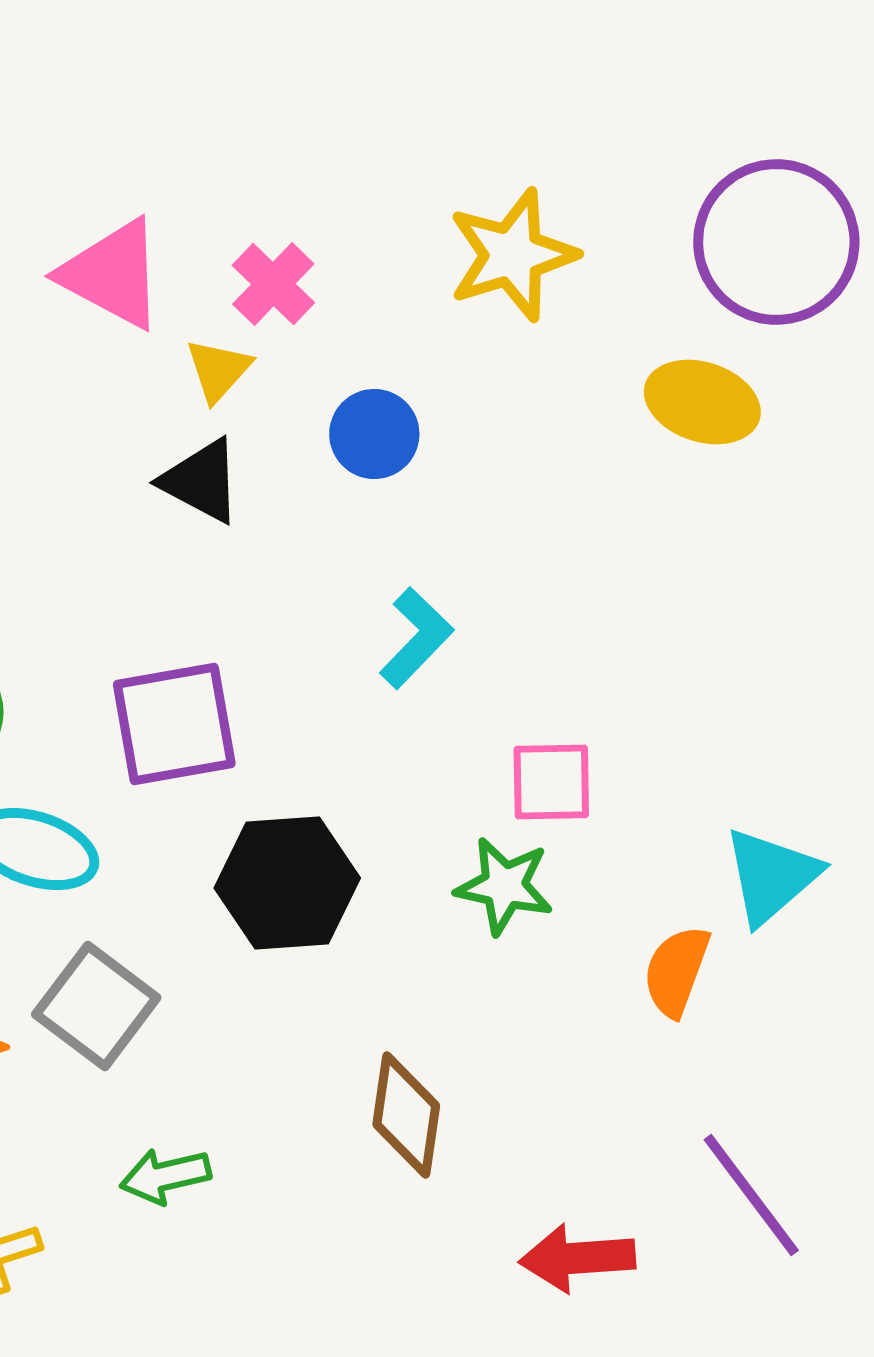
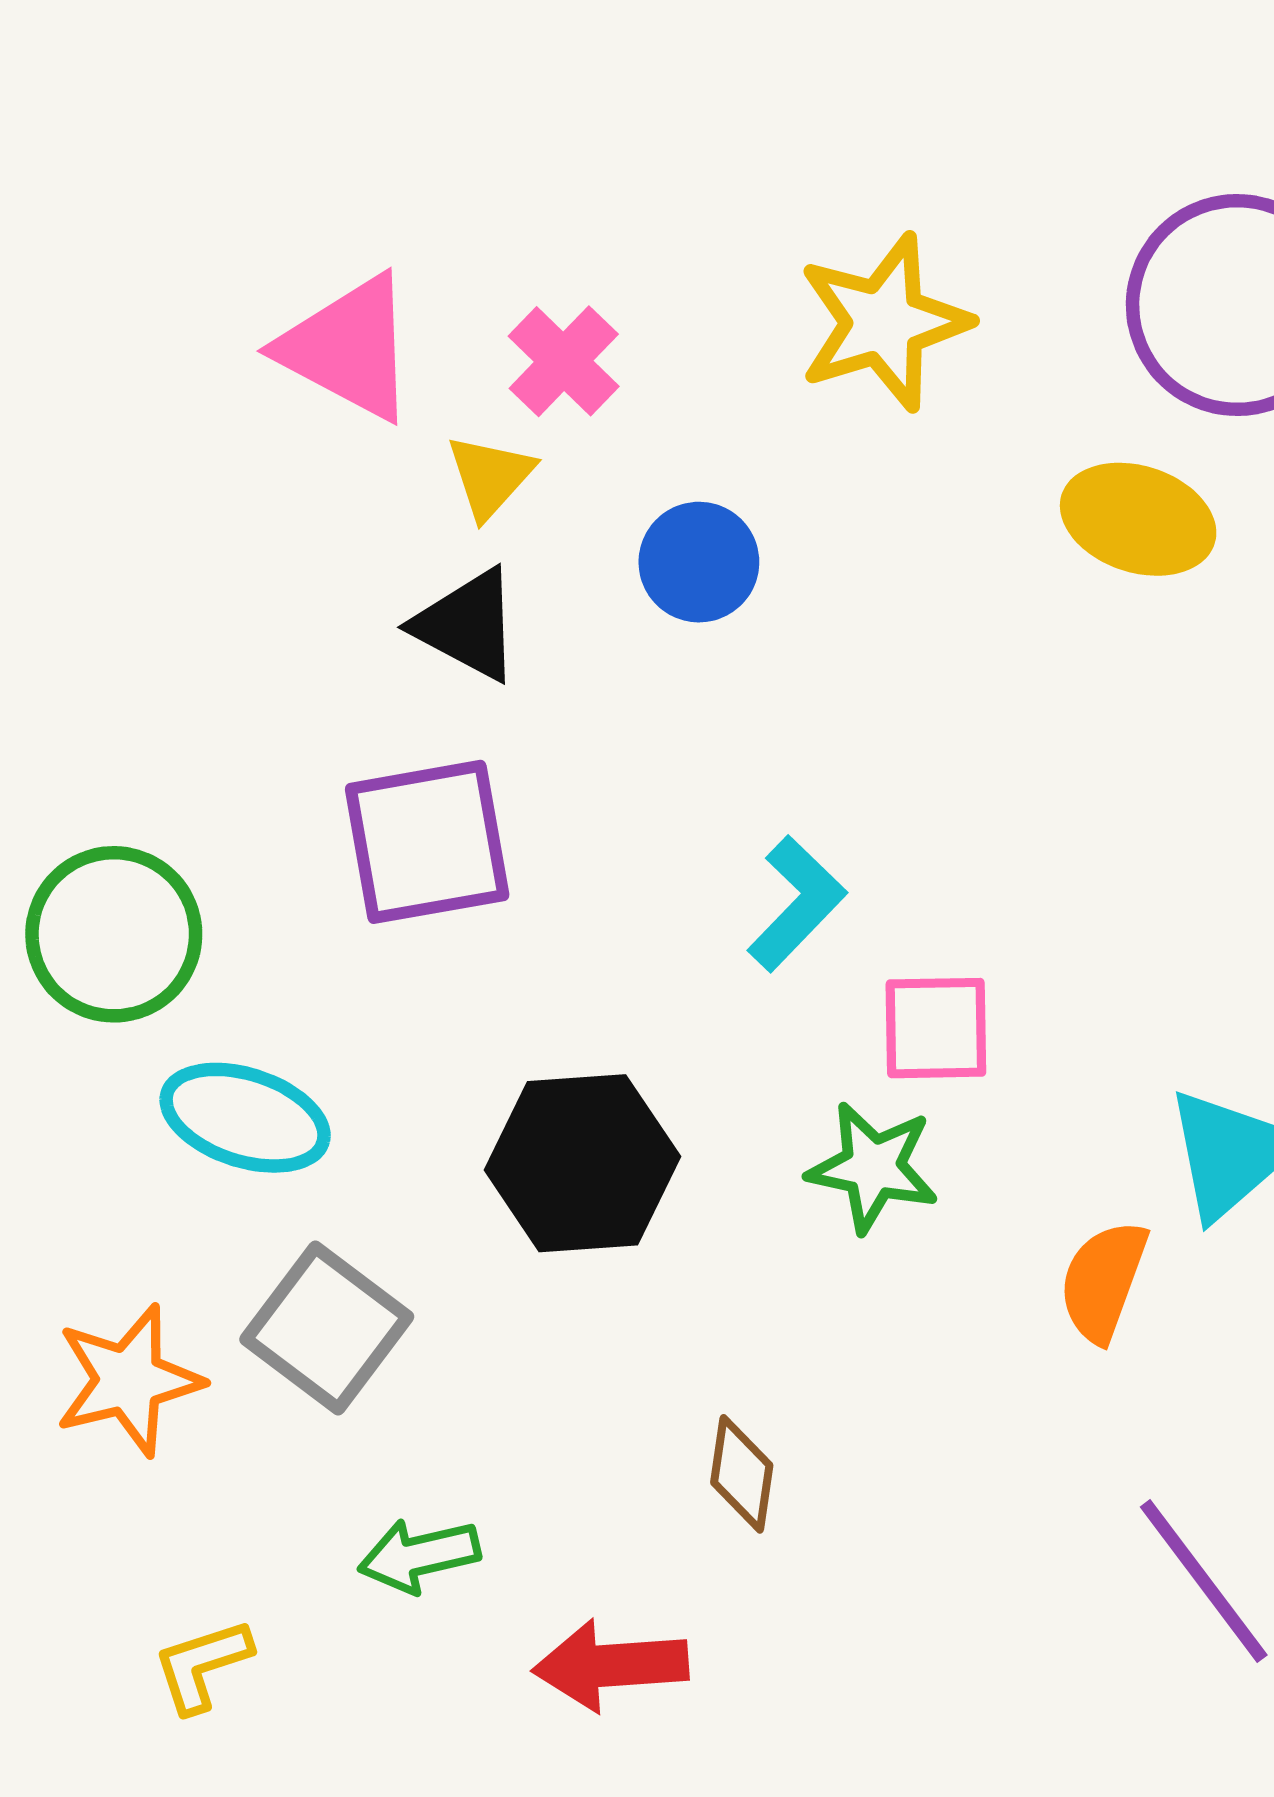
cyan L-shape: (416, 638) -> (797, 904), moved
purple square: (174, 724) -> (427, 842), moved
brown diamond: (406, 1115) -> (742, 1474), size x0.7
red arrow: (577, 1258) -> (611, 1665), moved

